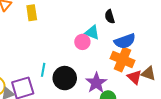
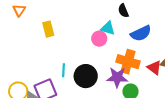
yellow rectangle: (32, 13) -> (48, 29), moved
orange cross: (123, 59) -> (128, 62), moved
purple star: (96, 83) -> (117, 77), turned -30

